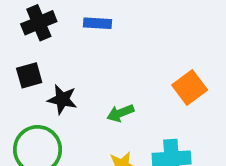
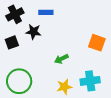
orange square: (190, 87) -> (97, 43), turned -30
black star: (62, 99) -> (33, 32), moved

